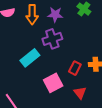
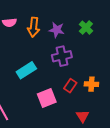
purple cross: (52, 39) -> (62, 56), moved
red triangle: (80, 93) -> (83, 116), moved

